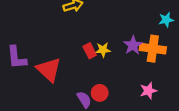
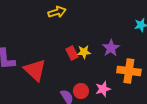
orange cross: (153, 49) -> (129, 71), moved
pink star: (148, 91) -> (103, 89), moved

